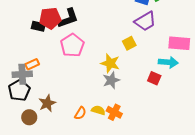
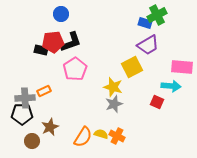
yellow square: (129, 43) -> (132, 67), size x1.5
orange rectangle: (32, 64) -> (44, 91), moved
black pentagon: (19, 90) -> (22, 114), turned 30
orange semicircle: (80, 113) -> (83, 137), size x1.5

